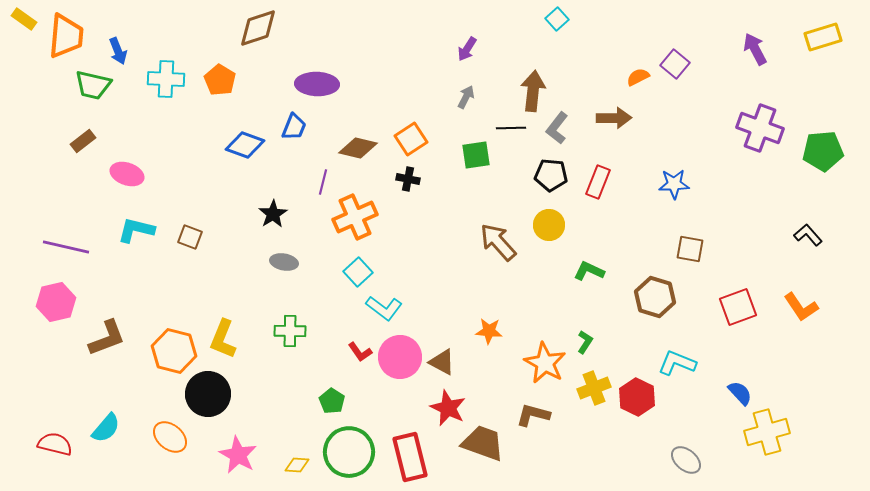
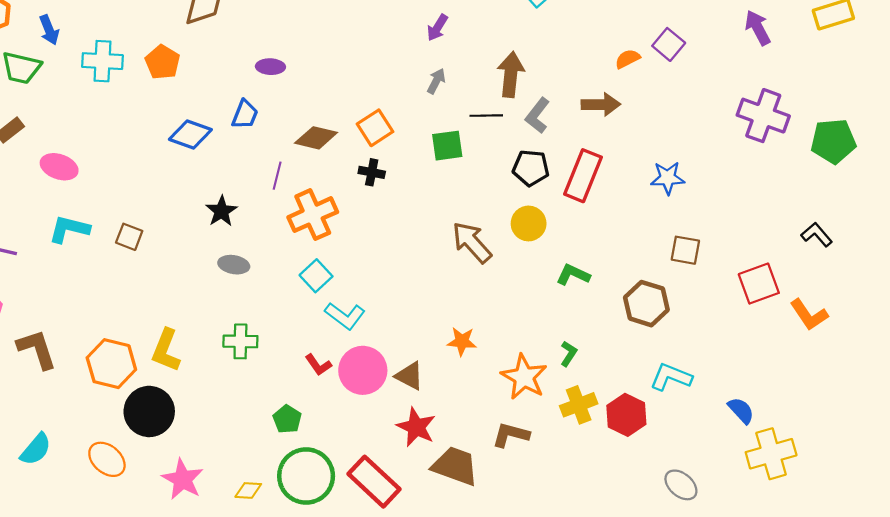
purple ellipse: (317, 84) -> (270, 67), size x0.6
red rectangle: (598, 182) -> (583, 176), size x1.4
red square: (738, 307) -> (759, 284), moved
brown L-shape: (107, 338) -> (37, 349), turned -87
red rectangle: (410, 457) -> (374, 482), turned -33

